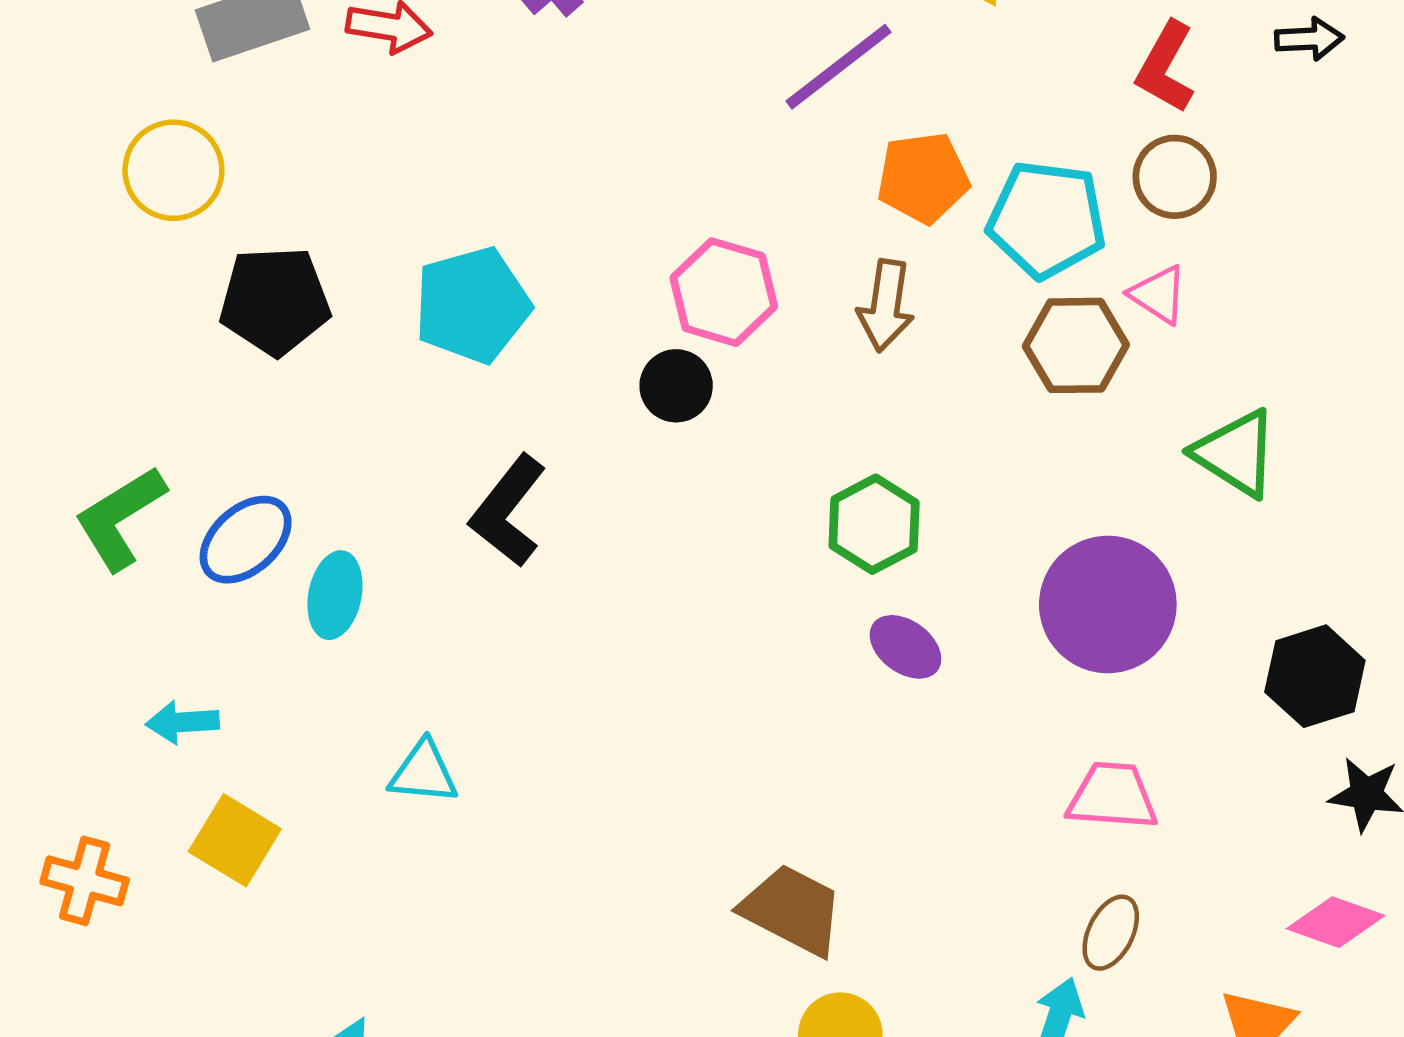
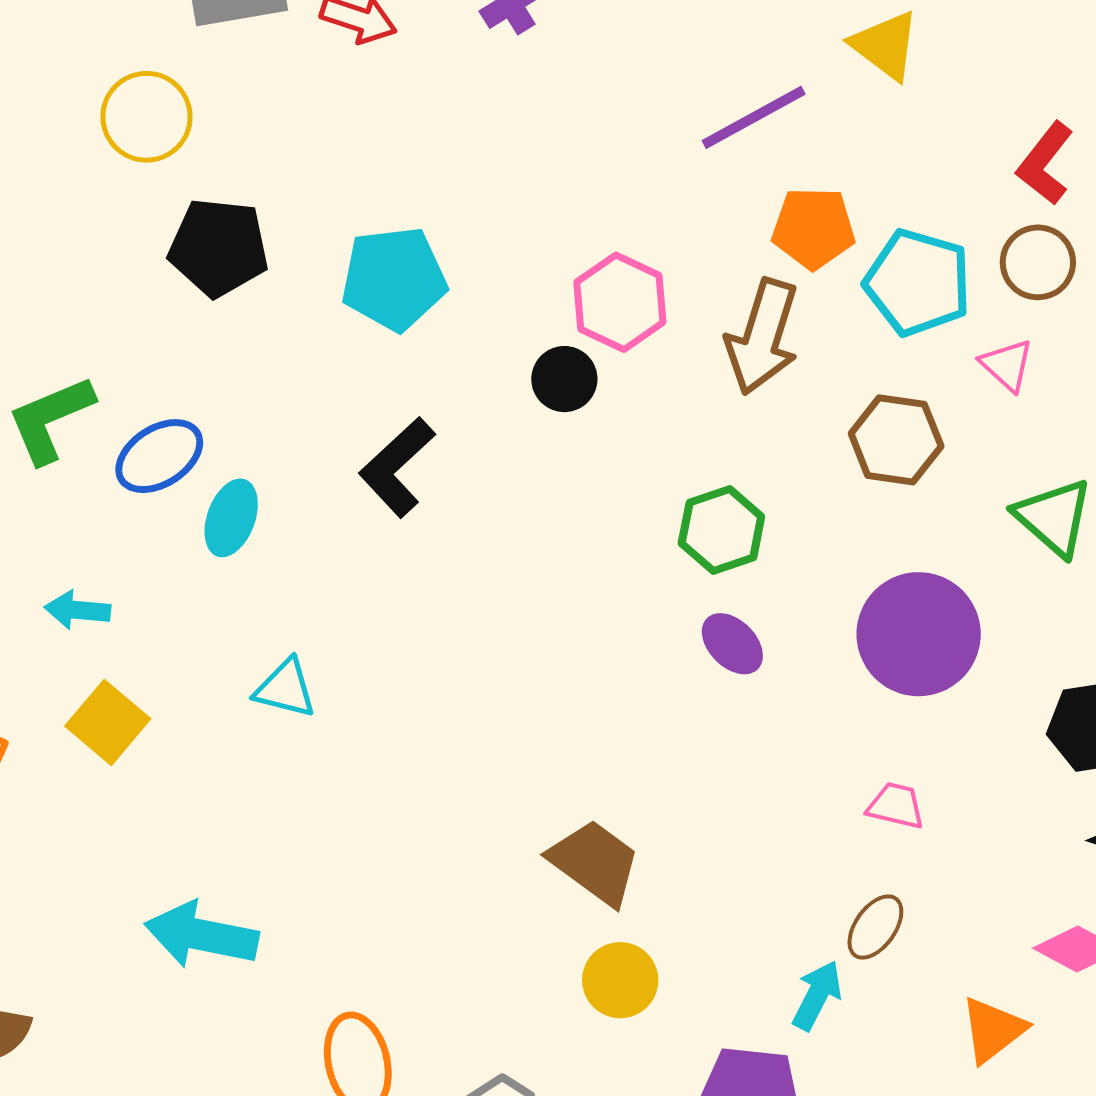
brown arrow: (886, 306) -> (762, 337), size x1.4
brown hexagon: (1076, 345) -> (896, 440), moved
pink trapezoid: (1112, 796) -> (896, 806), size x0.7

